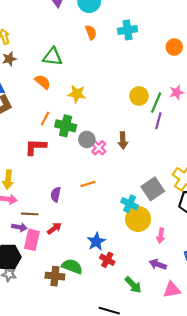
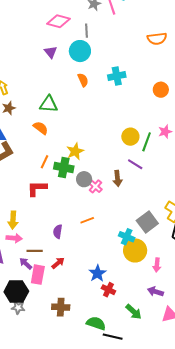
yellow star: (77, 94) -> (75, 151), moved, turned -30
purple line: (158, 121) -> (135, 164), moved, turned -70
purple arrow: (19, 227) -> (26, 264), turned -144
green semicircle: (72, 266) -> (96, 323), moved

